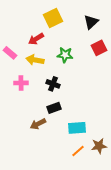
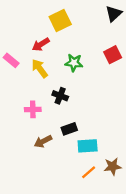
black triangle: (91, 22) -> (114, 14), moved
yellow arrow: (35, 60) -> (40, 68), turned 42
pink cross: (21, 83) -> (33, 109), moved
black rectangle: (54, 108) -> (69, 129), moved

